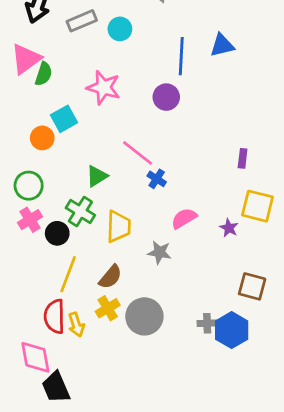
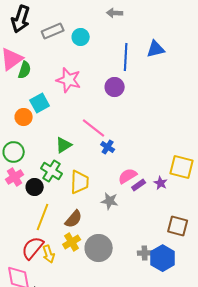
purple rectangle: (243, 158) -> (139, 185), moved, turned 48
red semicircle: (55, 316) -> (33, 248), turned 40

